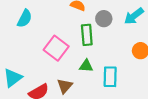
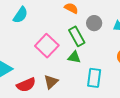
green rectangle: (87, 35) -> (77, 36), turned -30
green triangle: (86, 66) -> (74, 57), moved

